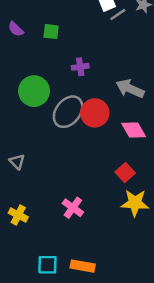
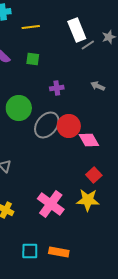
gray arrow: (130, 89) -> (98, 86), moved, size x0.6
pink diamond: (134, 130) -> (89, 140), moved
yellow star: (135, 203) -> (88, 200), moved
pink cross: (73, 208) -> (51, 204), size x1.5

